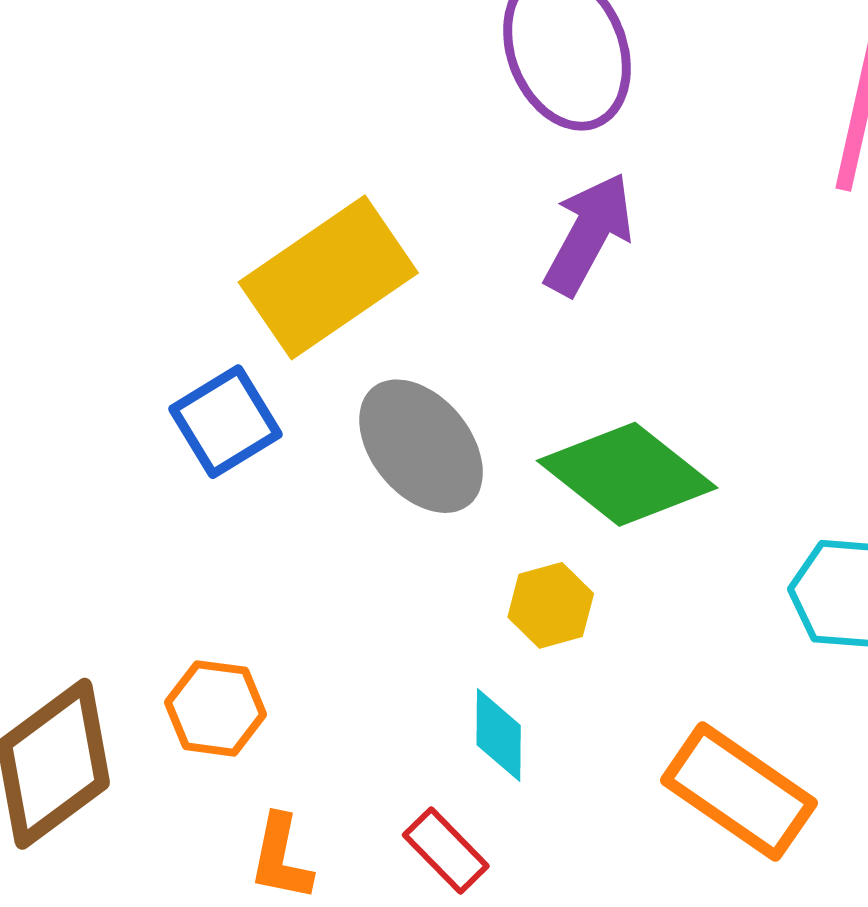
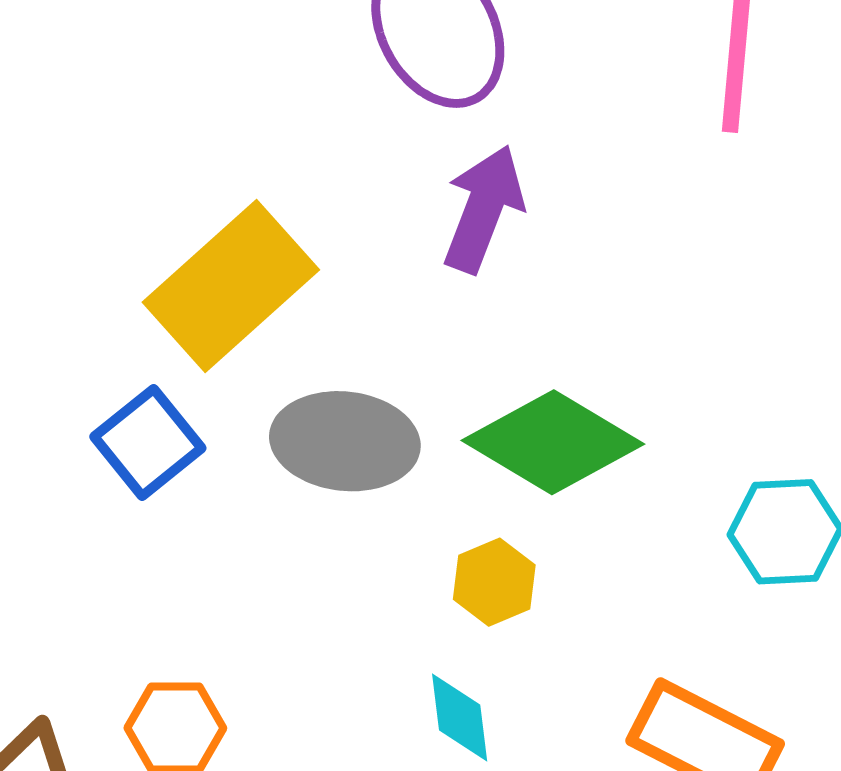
gray ellipse: (421, 446) -> (345, 441), turned -37

